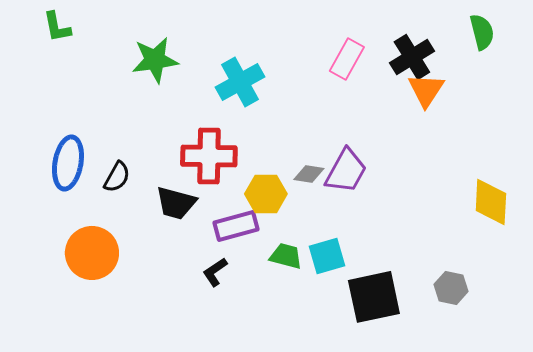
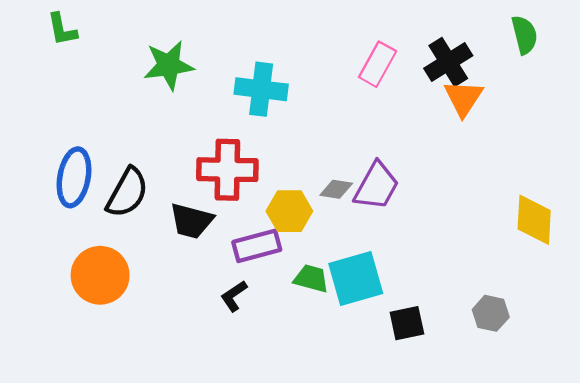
cyan cross: (240, 82) -> (261, 89), turned 36
black semicircle: (117, 177) -> (127, 193), size x1.5
cyan square: (327, 256) -> (356, 279), size x1.4
black square: (374, 297) -> (407, 323), size x0.6

